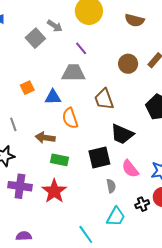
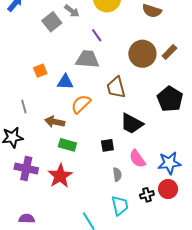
brown circle: (128, 64) -> (142, 54), size x1.4
orange semicircle: (70, 118) -> (81, 104), turned 60
black square: (99, 158) -> (107, 145), size x0.6
cyan trapezoid: (116, 217) -> (120, 206), turned -45

